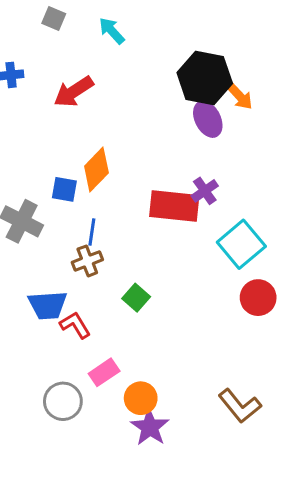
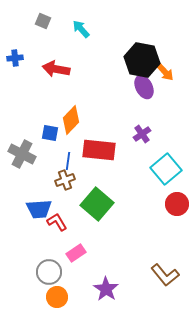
red arrow: (74, 92) -> (56, 69), turned 44
red rectangle: (174, 206) -> (99, 150), moved
green square: (136, 298) -> (97, 204), size x1.8
orange circle: (141, 398) -> (57, 297), moved

